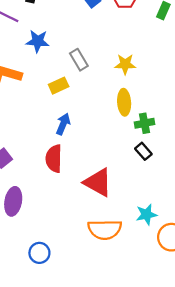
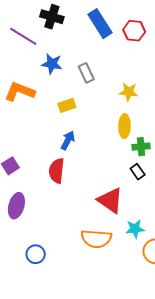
gray rectangle: (79, 60) -> (86, 73), moved
red triangle: (98, 182) -> (110, 200), moved

